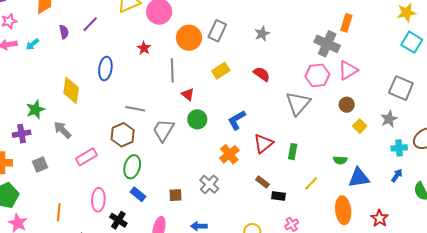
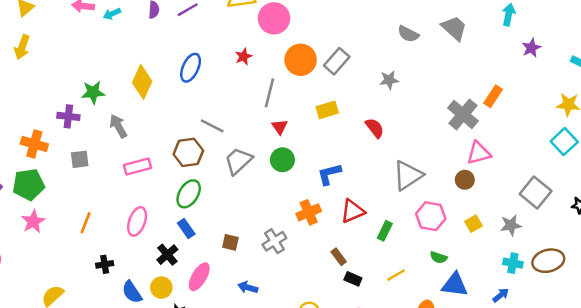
pink hexagon: (317, 75) -> (431, 216), moved
brown circle: (347, 105) -> (465, 180), moved
black cross: (118, 220) -> (167, 255), moved

